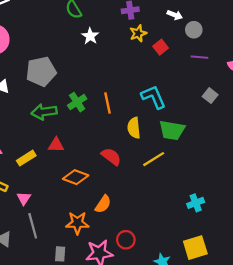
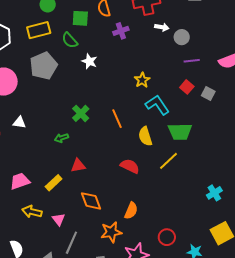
yellow star: (138, 33) -> (142, 80), moved
red square: (161, 47) -> (187, 87), moved
gray pentagon: (41, 71) -> (44, 66), moved
green cross: (77, 102) -> (81, 113), moved
green arrow: (44, 112) -> (61, 138), size x0.6
orange diamond: (76, 177) -> (91, 201), moved, turned 60
gray line: (33, 226) -> (71, 243), turned 50
red circle: (126, 240) -> (167, 237), moved

